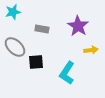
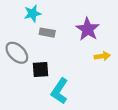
cyan star: (13, 12) -> (33, 13), moved
cyan L-shape: (67, 73) -> (60, 91), moved

